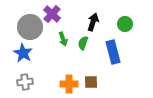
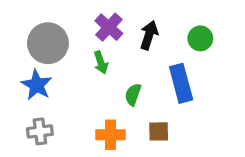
purple cross: (52, 14) -> (109, 27), moved
green semicircle: (83, 43) -> (133, 95), moved
brown square: (91, 82) -> (159, 131), moved

